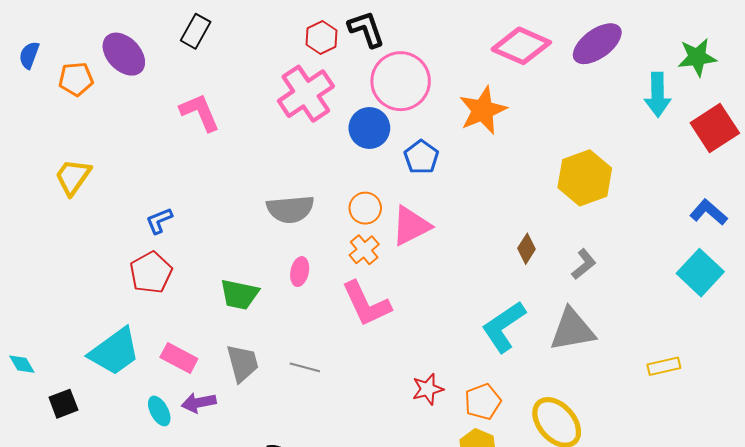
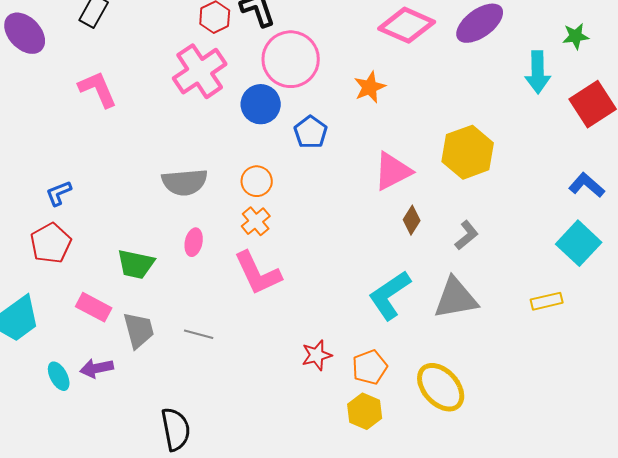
green star: (697, 57) -> (576, 36), size x0.7
orange star: (483, 110) -> (370, 87), size x0.7
pink triangle: (411, 226) -> (393, 171), moved
pink rectangle: (179, 358) -> (94, 307), moved
yellow rectangle: (664, 366) -> (547, 301), moved

